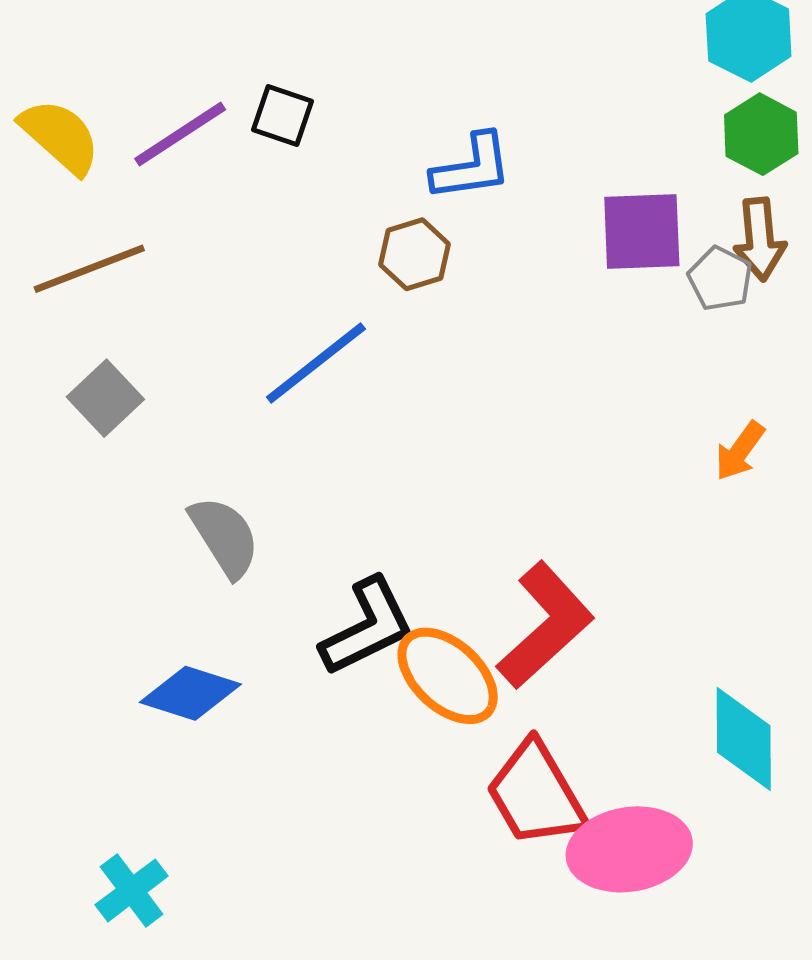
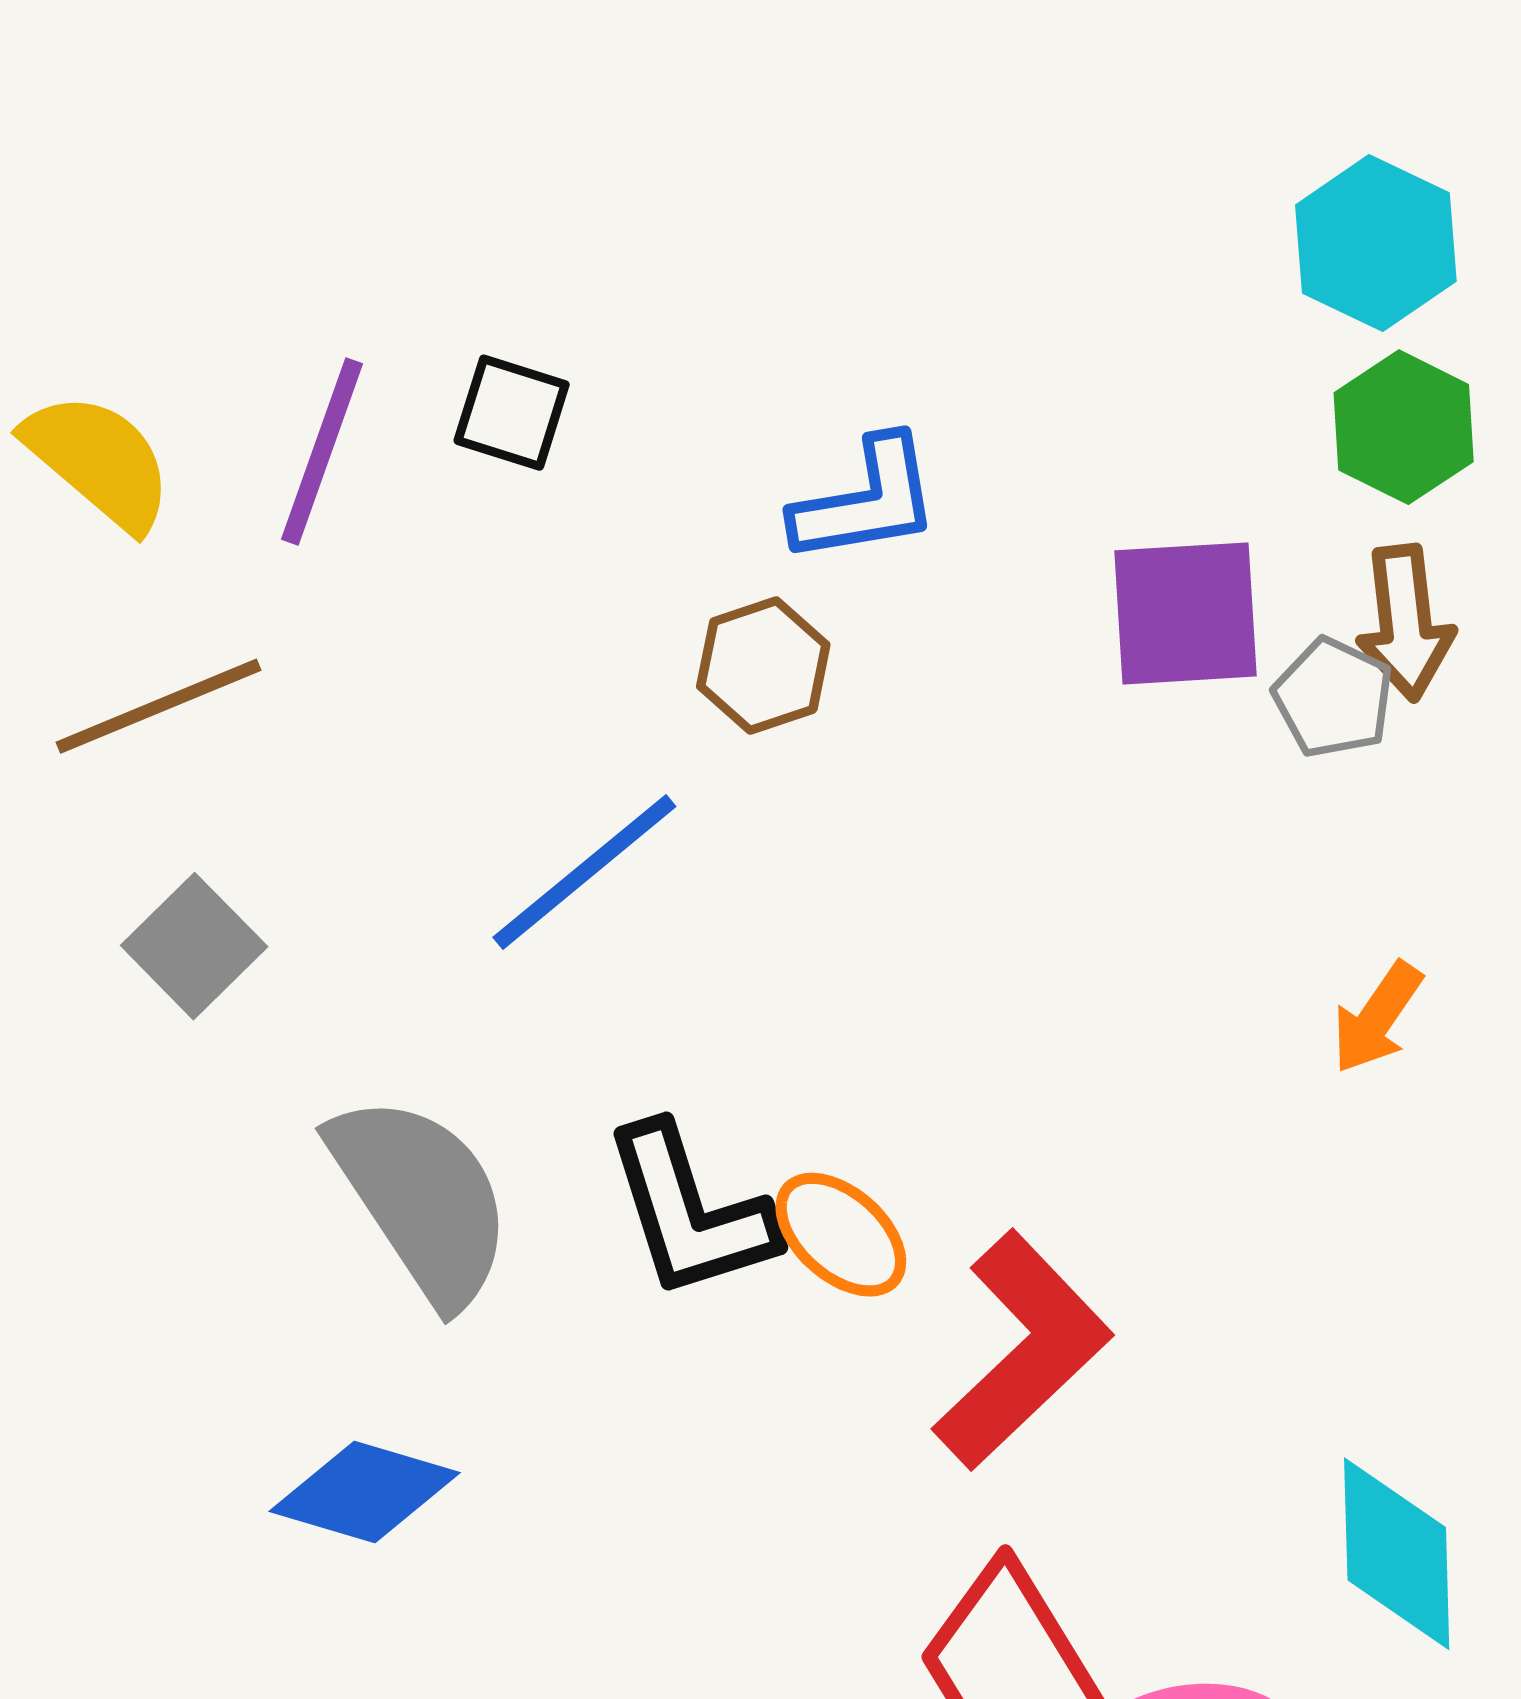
purple line: (180, 134) -> (322, 452), turned -36
gray semicircle: (225, 537) -> (422, 1199), size x1.4
black L-shape: (367, 627) -> (690, 1212), moved, turned 100
orange ellipse: (448, 676) -> (841, 1235), moved, size x0.7

